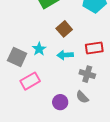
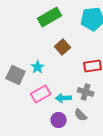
cyan arrow: (65, 55) -> (64, 98), moved
pink rectangle: (30, 81) -> (41, 94), moved

